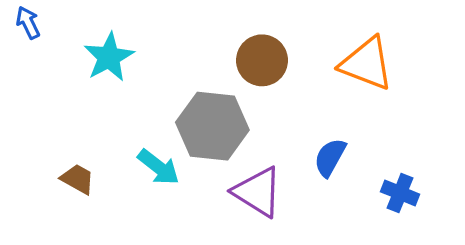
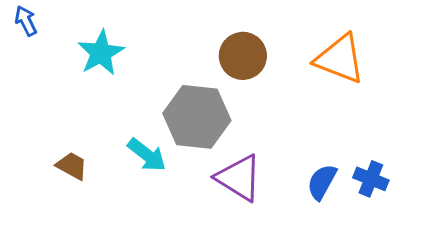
blue semicircle: (330, 157) -> (322, 182), moved

